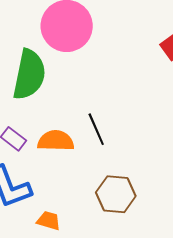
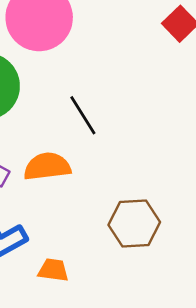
black line: (96, 129) -> (83, 115), moved

